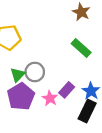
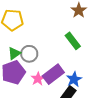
purple rectangle: (67, 90) -> (53, 74), size x1.5

